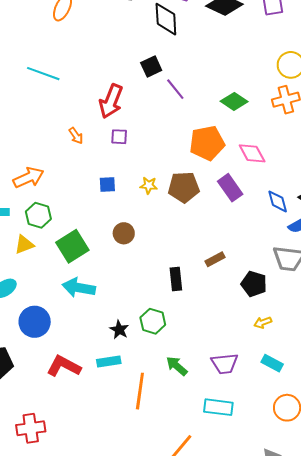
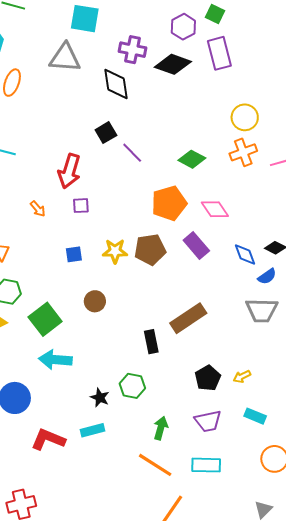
yellow star: (149, 185) -> (115, 251), size x1.4
brown rectangle: (215, 259) -> (188, 318), size x1.8
black pentagon: (254, 284) -> (208, 378), moved, turned 30
green arrow: (177, 366) -> (161, 428), turned 70
orange line: (140, 391) -> (155, 465), moved, turned -60

